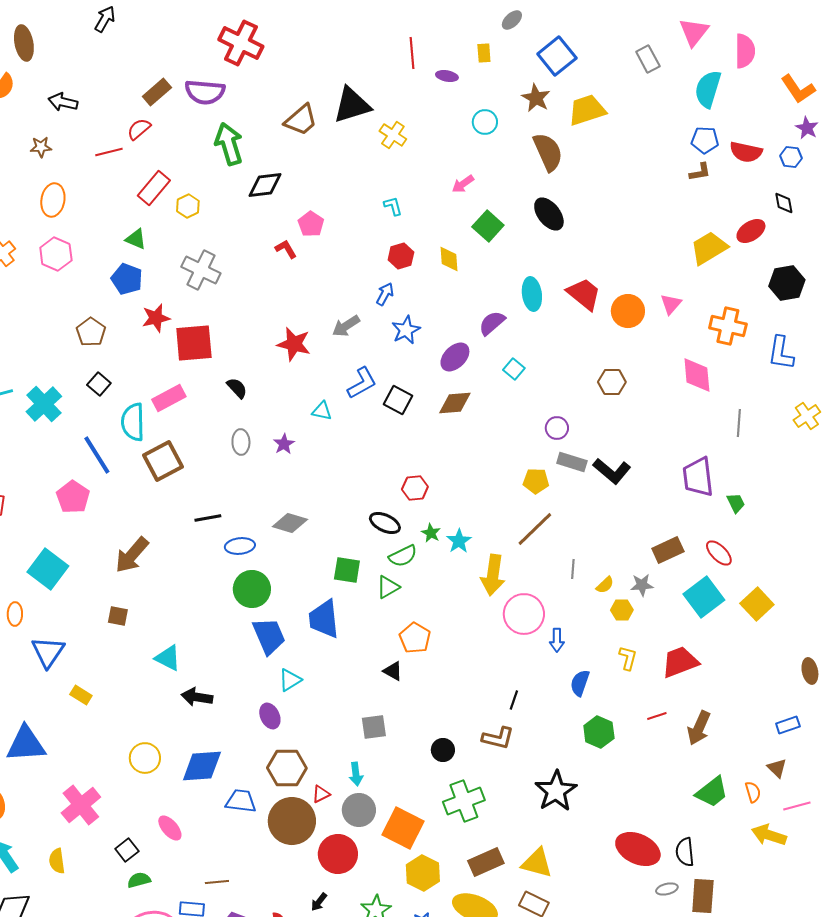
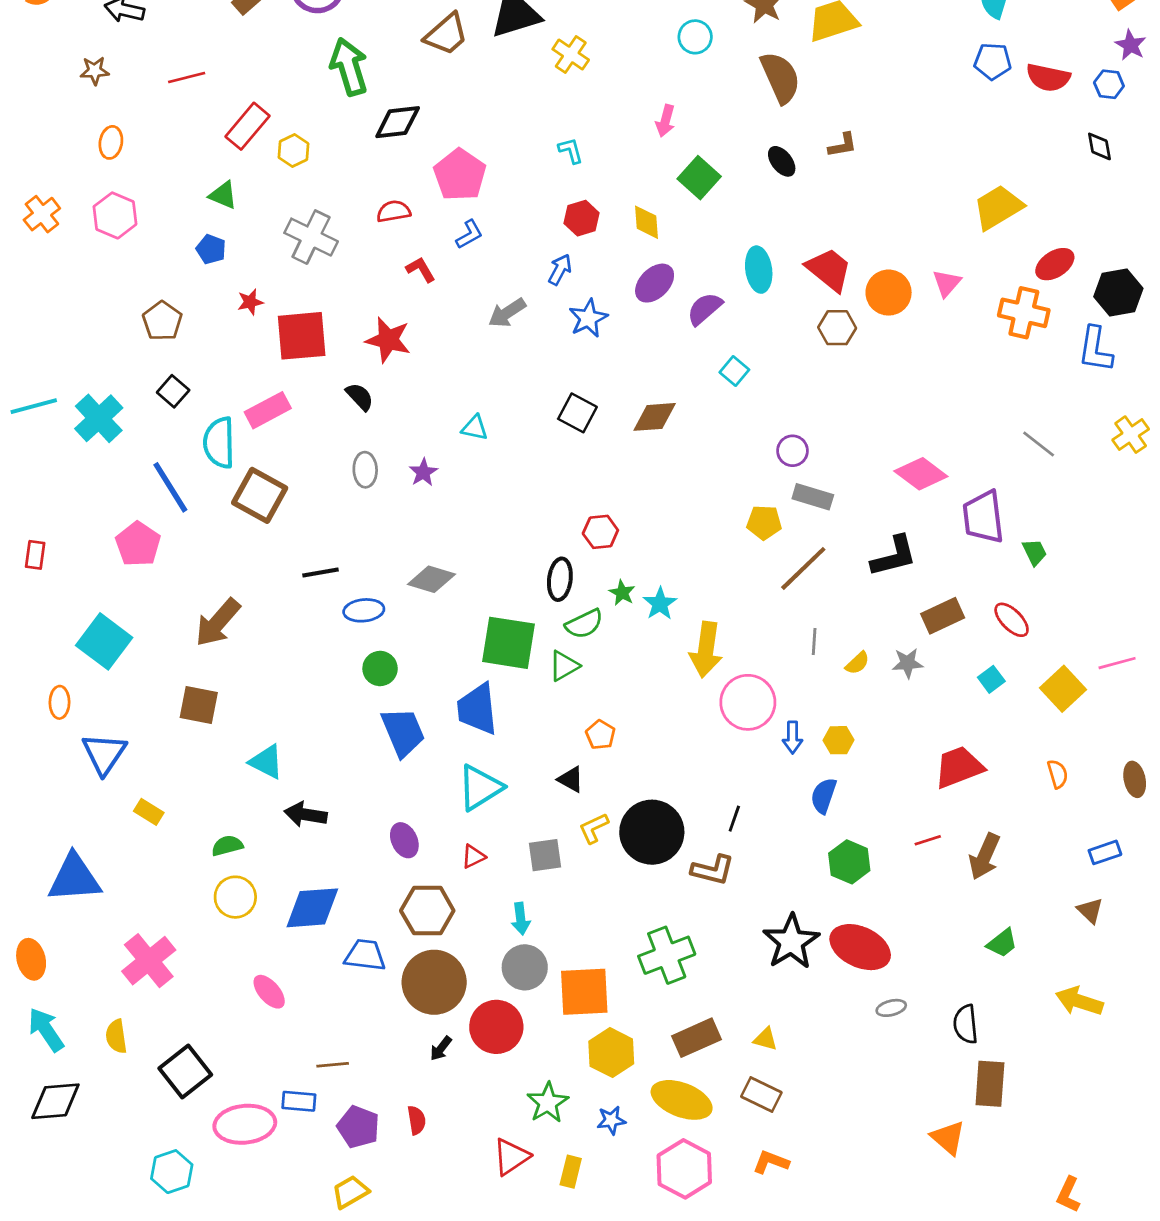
red semicircle: (139, 129) -> (394, 211), moved, turned 30
brown L-shape: (700, 172) -> (843, 145), moved
pink arrow: (463, 184) -> (665, 121), turned -40
orange ellipse: (53, 200) -> (111, 142), size x0.7
black ellipse: (549, 214) -> (782, 161), size x0.7
pink pentagon: (311, 224) -> (460, 175), size x1.5
red ellipse: (751, 231) -> (1055, 264), moved
red L-shape: (286, 249) -> (421, 270), moved
blue pentagon: (127, 279) -> (211, 249), size x0.7
black hexagon: (787, 283) -> (1118, 293), moved
red star: (156, 318) -> (250, 302), size x0.7
red star: (294, 344) -> (388, 340), moved
purple ellipse: (455, 357) -> (655, 283), moved
pink diamond: (697, 375) -> (921, 474), moved, turned -48
brown hexagon: (612, 382) -> (837, 328), moved
blue L-shape: (362, 383) -> (469, 234), moved, size x0.7
gray line: (739, 423) -> (1039, 444), turned -56
brown square: (163, 461) -> (260, 495), turned -33
black L-shape: (612, 471) -> (894, 556), moved, turned -54
black ellipse: (385, 523) -> (560, 579), turned 72
brown line: (535, 529) -> (803, 568), moved
green square: (347, 570) -> (508, 643), size x1.5
green circle: (252, 589) -> (380, 668), size x0.7
cyan square: (704, 597) -> (991, 679), size x0.5
yellow hexagon: (622, 610) -> (838, 740), moved
brown square: (118, 616) -> (199, 705), size x1.4
orange pentagon: (415, 638) -> (600, 735), size x0.7
yellow L-shape: (628, 658) -> (594, 828), moved, turned -130
cyan triangle: (290, 680) -> (480, 788), moved, size x1.5
black circle: (443, 750) -> (652, 832), moved, size x2.0
green trapezoid: (712, 792) -> (1002, 943), size x0.7
orange semicircle: (753, 792) -> (1058, 774), moved
red triangle: (321, 794) -> (473, 856), moved
pink line: (797, 806) -> (1117, 663), moved
orange square: (403, 828) -> (584, 992), turned -30
red ellipse: (638, 849) -> (860, 947), moved
black square: (127, 850) -> (185, 1072), moved, size x1.6
yellow triangle: (537, 863) -> (765, 1039), size x0.6
green semicircle: (139, 880) -> (227, 846), moved
gray ellipse: (667, 889) -> (891, 1008), moved
black arrow: (319, 902) -> (441, 1049), moved

